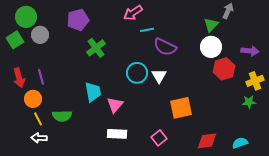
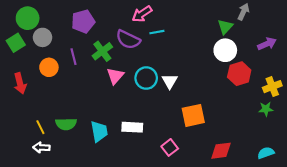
purple semicircle: (165, 47) -> (128, 40), moved
purple arrow: (250, 51) -> (267, 44), moved, turned -30
purple line: (41, 77) -> (74, 57), moved
cyan trapezoid: (93, 92) -> (99, 131), moved
orange circle: (33, 99) -> (49, 67), moved
pink triangle: (115, 105) -> (115, 76), moved
white rectangle: (117, 134) -> (132, 127), moved
cyan semicircle: (240, 143) -> (266, 153), moved

